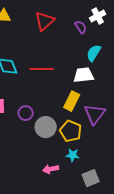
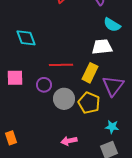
cyan semicircle: (94, 53) -> (112, 25), turned -90
red line: (42, 69) -> (61, 65), moved
cyan star: (73, 155) -> (112, 127), moved

